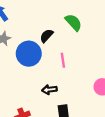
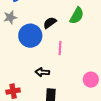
green semicircle: (73, 22) -> (77, 16), turned 60

